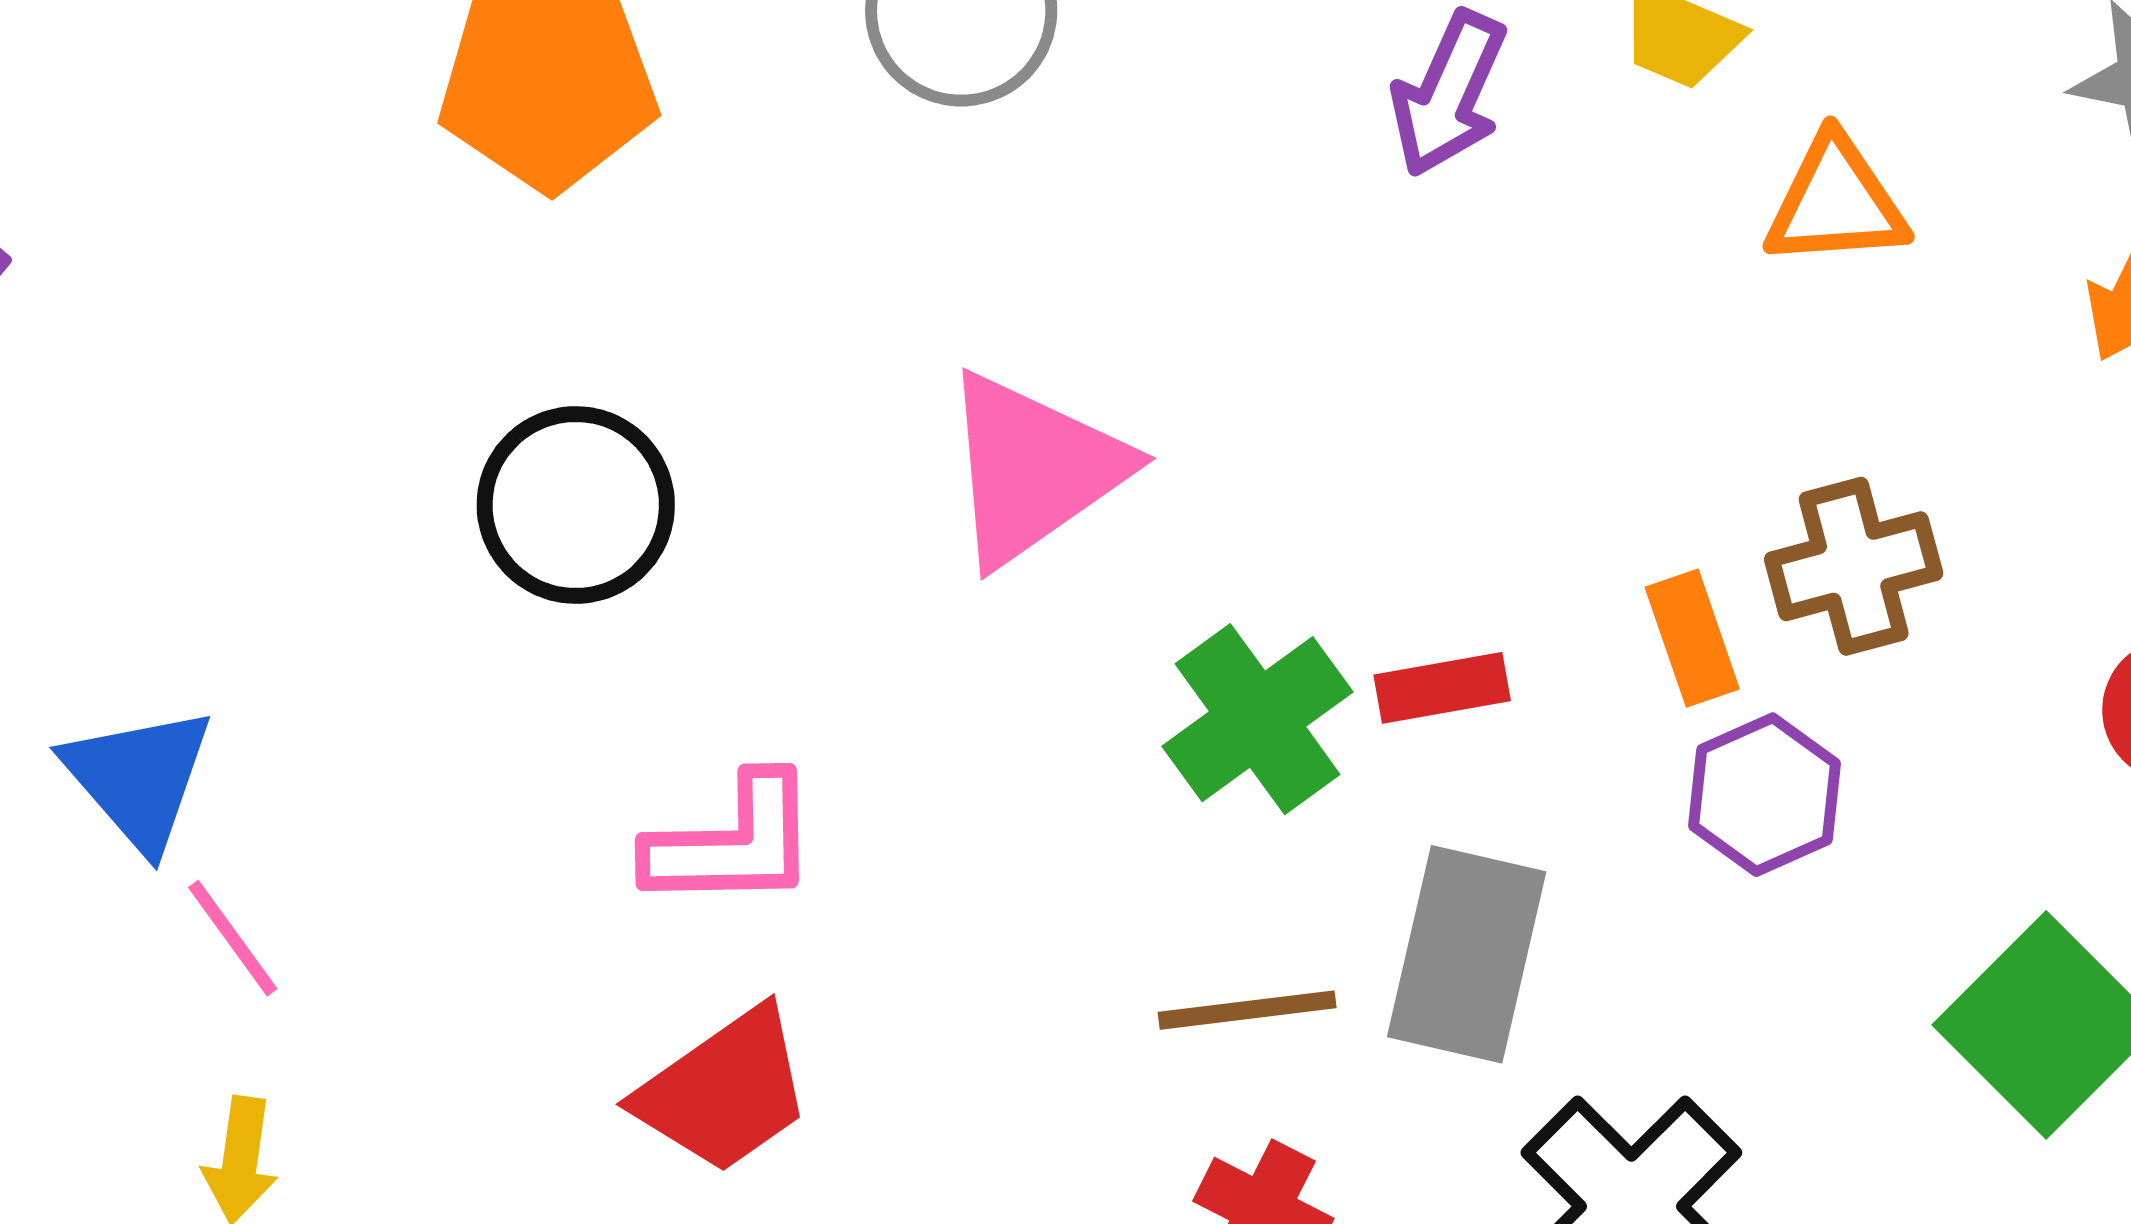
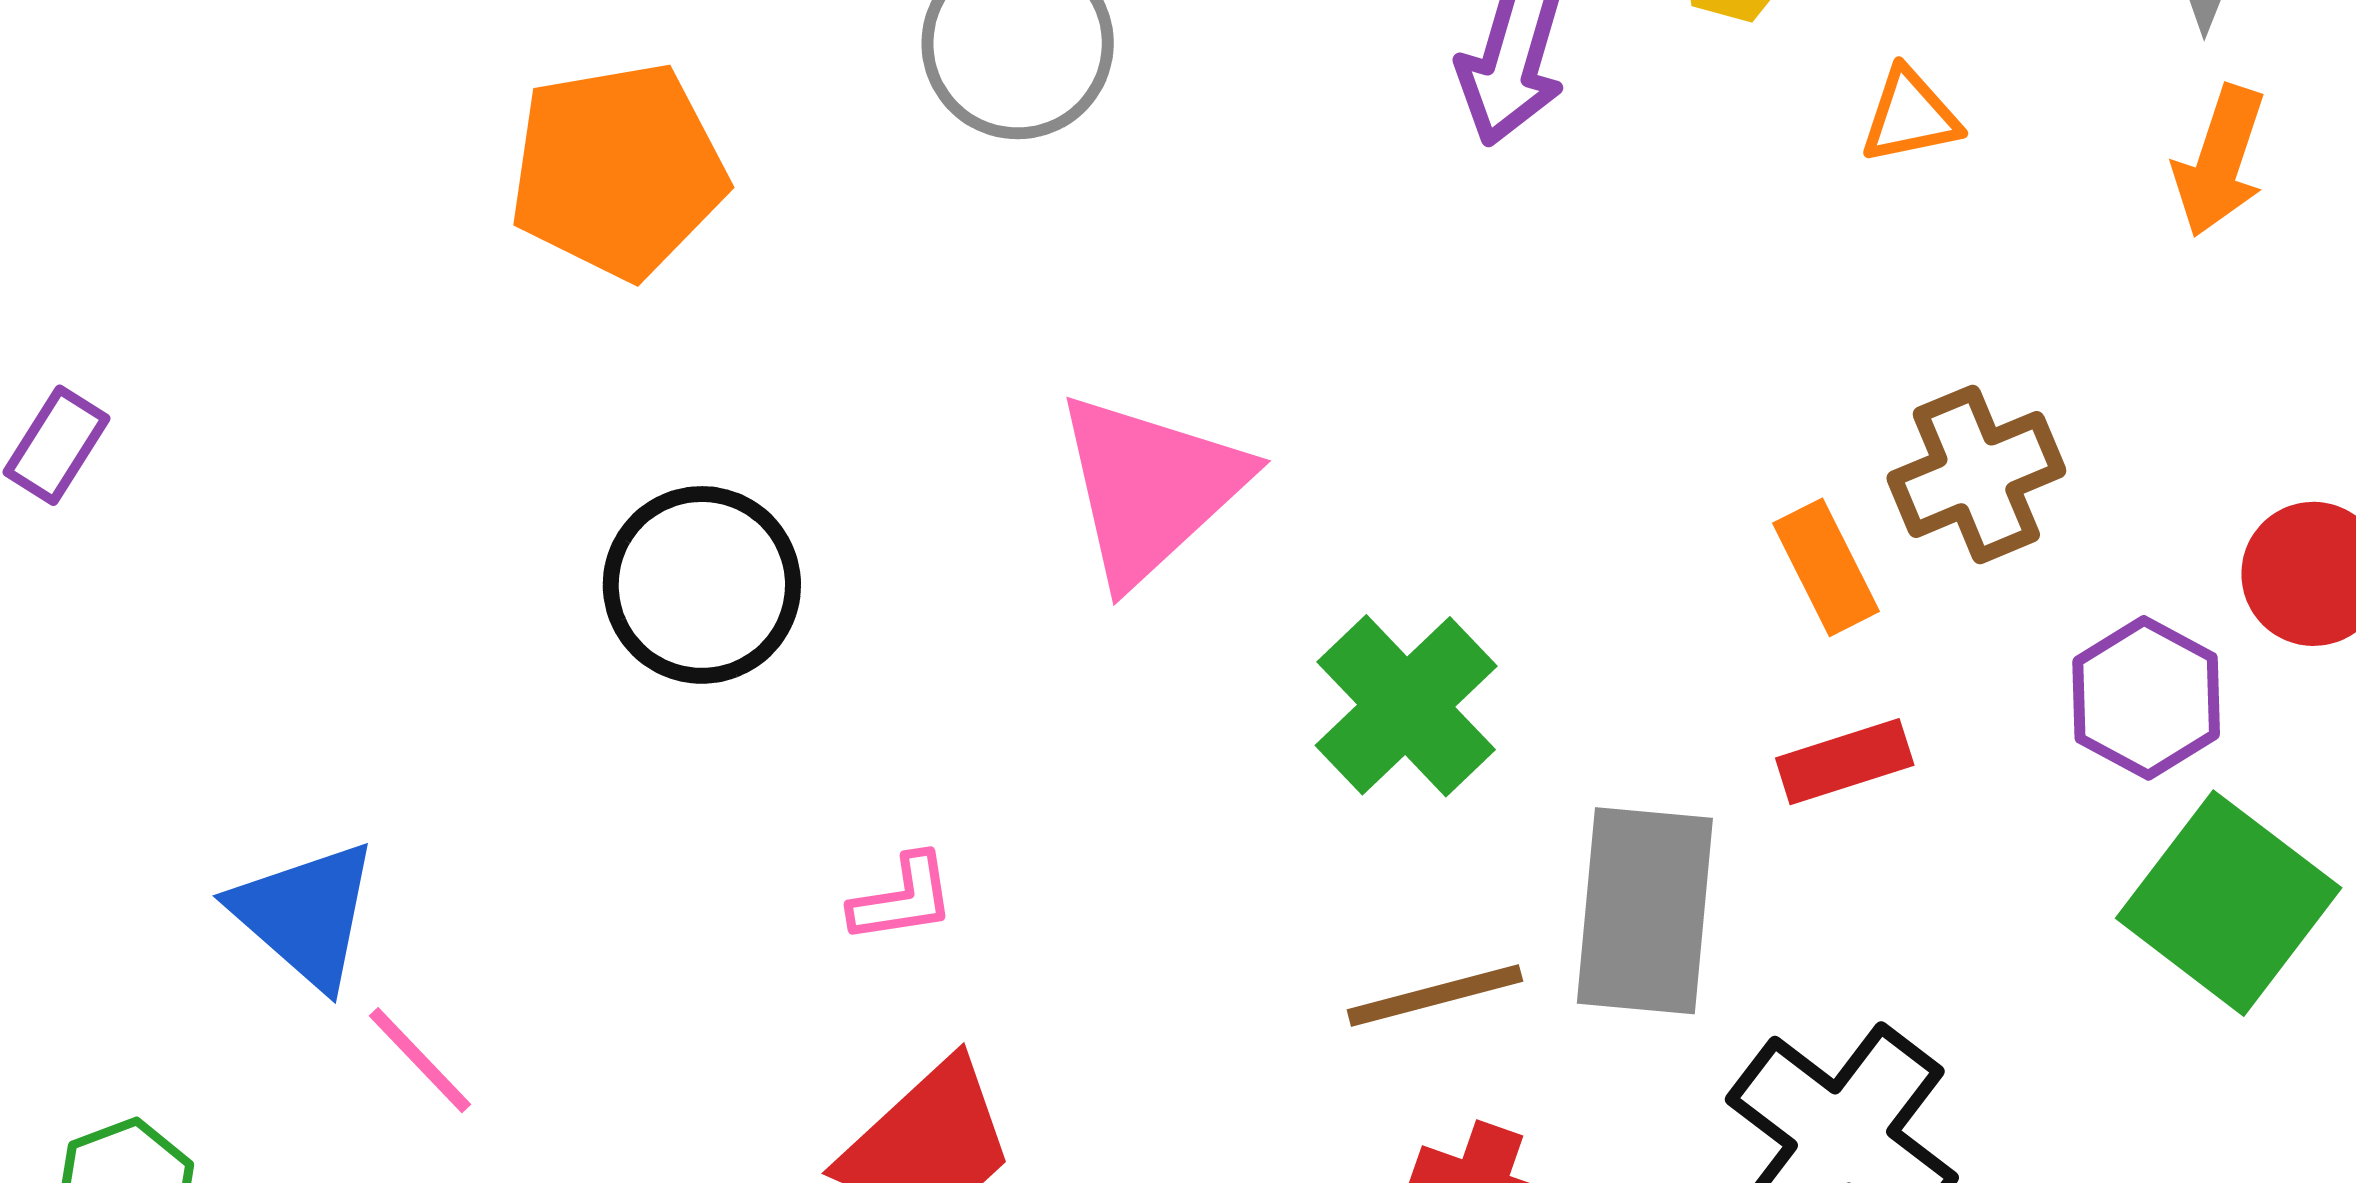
orange triangle: (1836, 202) -> (1910, 116), size x0.7
red rectangle: (1442, 688) -> (1845, 762), moved
purple hexagon: (1764, 795) -> (2146, 698), moved
pink L-shape: (733, 843) -> (903, 899), size x0.6

